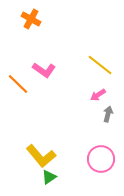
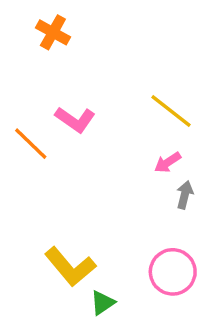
green triangle: (49, 177) -> (103, 303), moved

